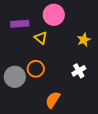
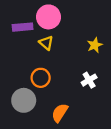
pink circle: (54, 15) -> (48, 17), moved
gray circle: (15, 77) -> (24, 100), moved

